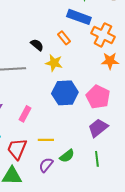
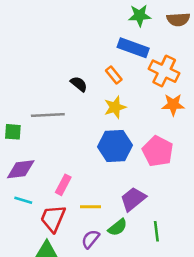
yellow star: (54, 63) -> (115, 107), moved, turned -30
pink rectangle: (25, 114) -> (63, 185), moved
purple trapezoid: (98, 128) -> (133, 199), moved

